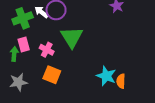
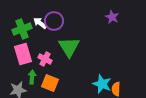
pink rectangle: (24, 44) -> (23, 54), size x1.5
green arrow: (14, 54) -> (32, 77), moved

